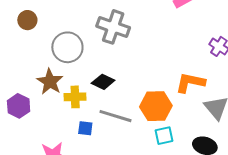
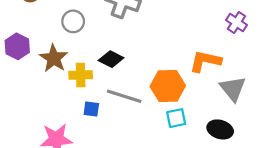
gray circle: (67, 47) -> (73, 21), size x0.7
purple hexagon: (19, 106) -> (17, 46), moved

